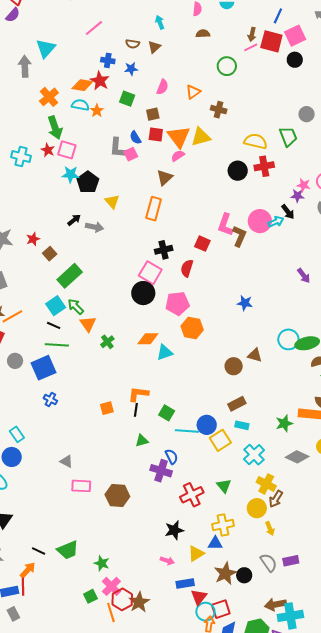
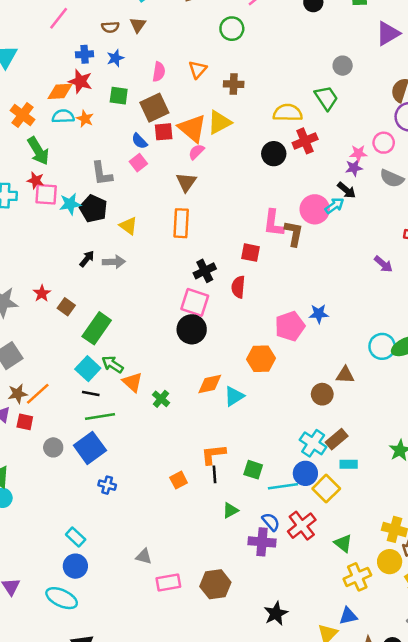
brown square: (153, 114) -> (154, 108), size x1.6
gray L-shape: (117, 148) -> (102, 174), moved
pink square: (67, 150) -> (46, 194), moved
pink pentagon: (177, 303) -> (290, 326), moved
cyan cross: (254, 455) -> (313, 443), moved
red cross: (192, 495) -> (302, 526), moved
yellow cross: (223, 525) -> (357, 577), moved
black star: (174, 530) -> (276, 614), moved

